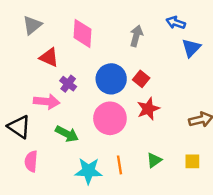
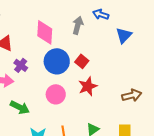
blue arrow: (176, 23) -> (101, 14), moved
pink diamond: (82, 33) -> (45, 32), moved
pink circle: (110, 118) -> (56, 94), size x0.7

